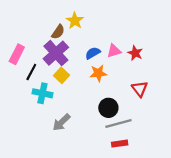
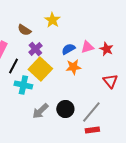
brown semicircle: (58, 32) -> (24, 30), moved, turned 88
purple cross: (56, 53) -> (35, 49), size x0.6
yellow square: (61, 75) -> (40, 69), size x1.6
black circle: (108, 108) -> (65, 109), moved
gray line: (118, 123) -> (91, 112), turned -35

